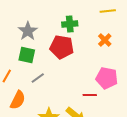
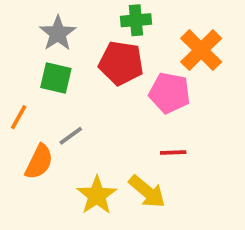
orange cross: (105, 40) -> (201, 50), size x1.6
gray line: (38, 78) -> (71, 136), moved
pink pentagon: (107, 78) -> (169, 93), moved

